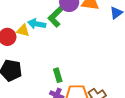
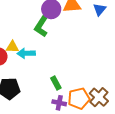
cyan arrow: (37, 24) -> (26, 53), moved

